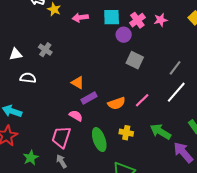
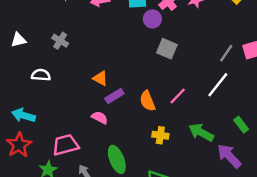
white triangle: (16, 54) -> (18, 40), moved
gray line: (175, 68) -> (226, 53), moved
orange semicircle: (117, 103) -> (147, 101), turned 90
pink trapezoid: (61, 137) -> (65, 145), moved, turned 60
green ellipse: (99, 140) -> (117, 159), moved

